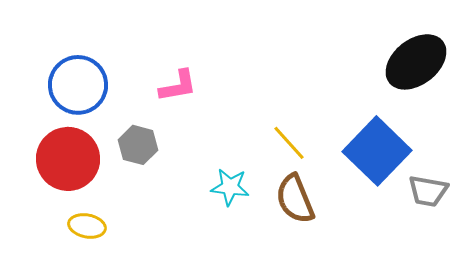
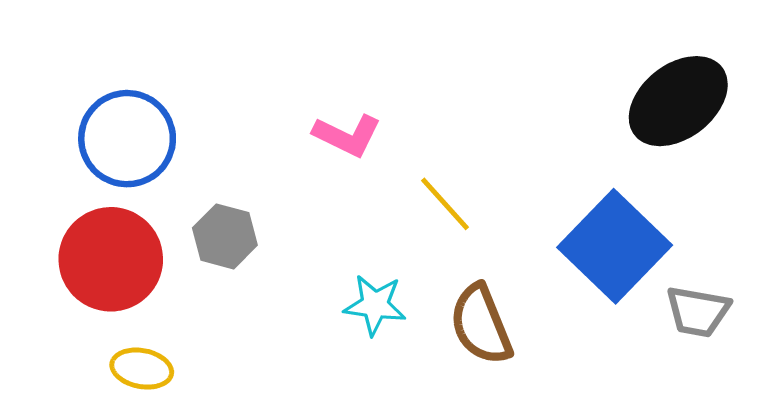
pink L-shape: (178, 86) -> (347, 135), moved, turned 36
yellow line: (289, 143) -> (445, 204), moved

